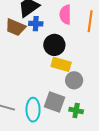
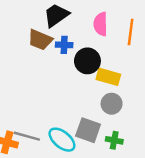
blue cross: (36, 24) -> (64, 45), moved
yellow rectangle: (61, 64) -> (108, 77), moved
cyan ellipse: (33, 110) -> (62, 140), turned -50

